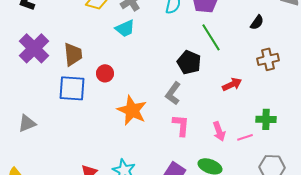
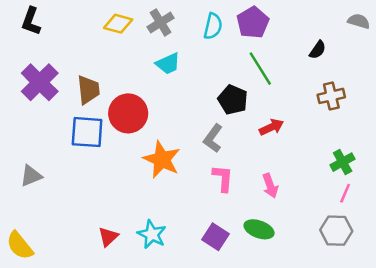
cyan trapezoid: (125, 28) -> (168, 64), moved
red circle: (105, 73) -> (128, 113), size x1.8
red arrow: (232, 84) -> (271, 127), moved
green cross: (266, 119) -> (343, 162), moved, turned -30
pink line: (245, 137) -> (345, 193), moved, turned -49

